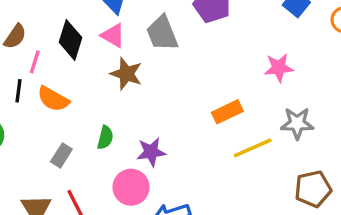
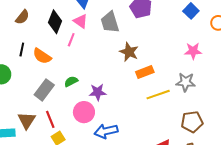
pink line: (35, 62) -> (71, 40), moved
pink star: (279, 68) -> (193, 51), moved
brown star: (126, 74) -> (129, 52), moved
green semicircle: (105, 138) -> (71, 81), turned -136
gray rectangle: (61, 155) -> (44, 90), size x1.5

